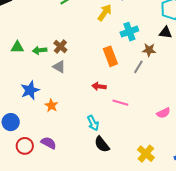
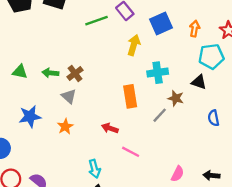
yellow arrow: (105, 13) -> (134, 45), turned -30
green triangle: (17, 47) -> (20, 72), moved
orange star: (51, 105) -> (65, 127), moved
pink semicircle: (163, 113) -> (178, 174), turned -48

